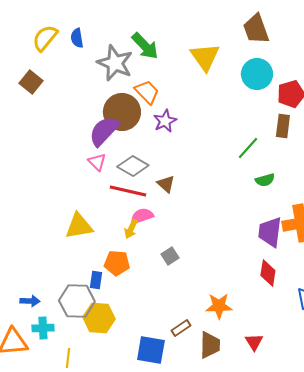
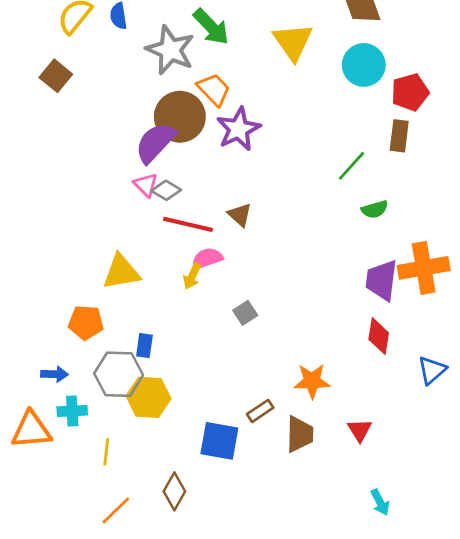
purple star: (165, 121) -> (238, 129), size x1.4
gray diamond: (133, 166) -> (166, 190), moved, size x0.7
orange pentagon: (117, 263) -> (86, 322), moved

